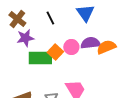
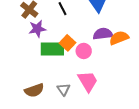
pink circle: (71, 47) -> (84, 51), moved

